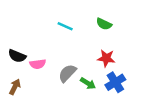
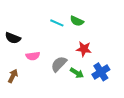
green semicircle: (104, 24) -> (77, 21), moved
black semicircle: (17, 56) -> (13, 38), moved
red star: (106, 58) -> (84, 49), moved

